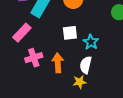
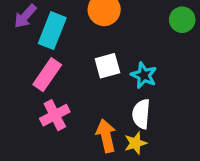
pink rectangle: (22, 33) -> (47, 75), moved
orange arrow: (58, 63) -> (106, 136), moved

